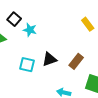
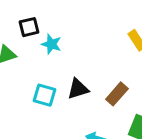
black square: (14, 19) -> (29, 27), turned 32

